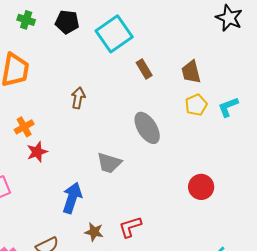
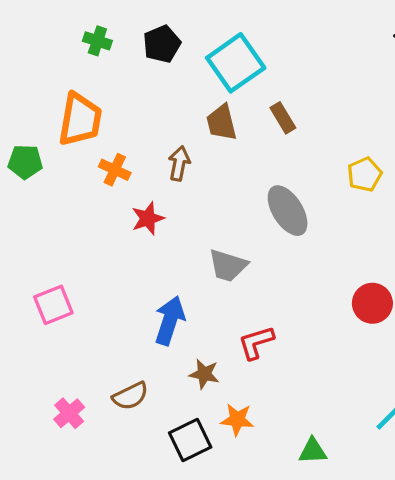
black pentagon: (67, 22) -> (162, 44), turned -30
brown trapezoid: (191, 72) -> (222, 123), moved
orange cross: (24, 127) -> (115, 170), moved, turned -36
red star: (37, 152) -> (148, 218), moved
red L-shape: (130, 227) -> (256, 343), moved

